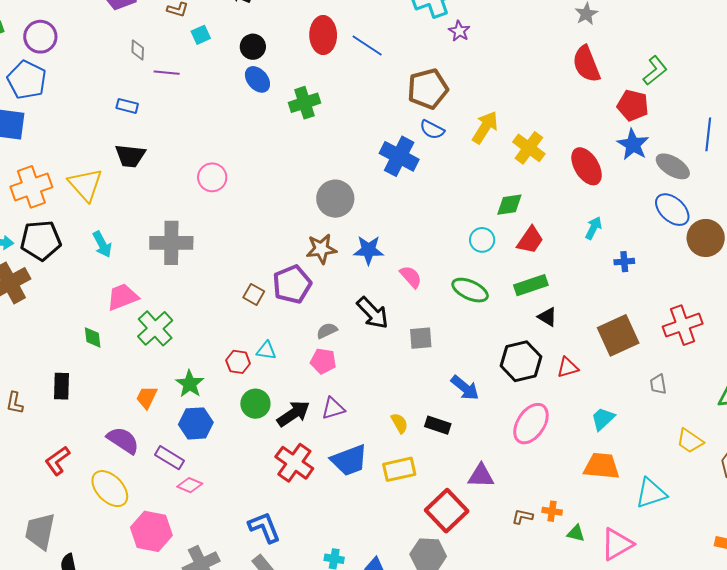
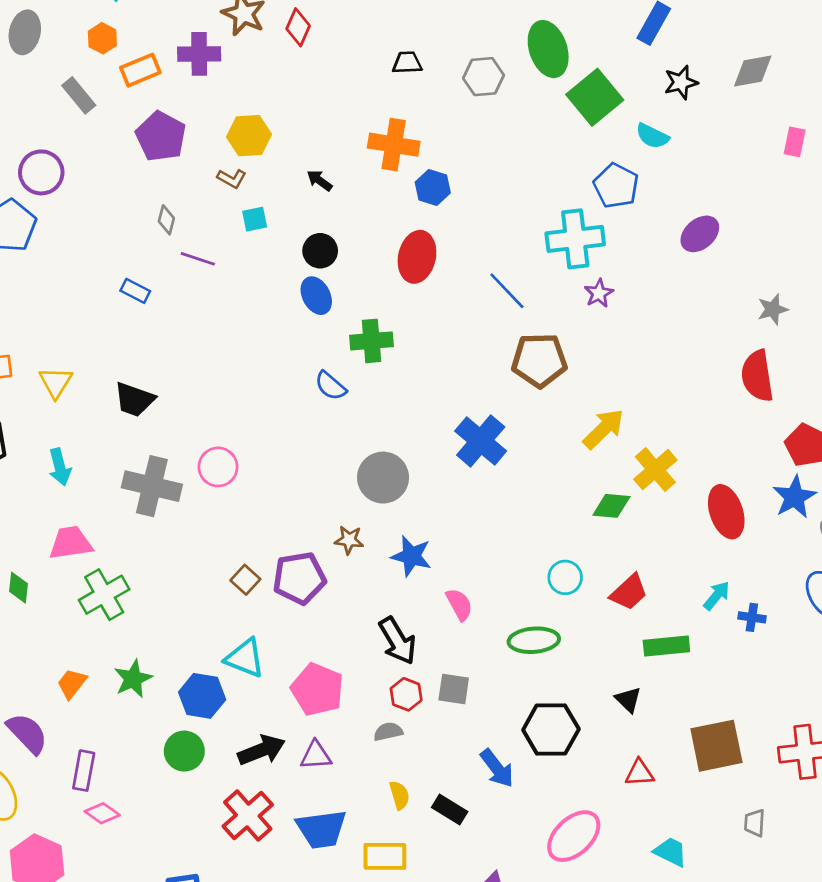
blue line: (367, 46) -> (507, 291), moved
blue semicircle: (432, 130) -> (330, 386), moved
black trapezoid: (130, 156) -> (134, 400), moved
pink circle: (212, 177) -> (218, 467), moved
yellow triangle: (85, 185) -> (56, 382), size x0.7
green diamond: (509, 205) -> (611, 506), moved
brown star: (321, 249) -> (349, 540), size x0.7
blue cross: (624, 262) -> (752, 617), moved
green rectangle: (531, 285) -> (666, 646), moved
green ellipse: (470, 290) -> (534, 640), turned -42
gray semicircle: (327, 331) -> (388, 732), moved
cyan triangle: (266, 351) -> (245, 658), size x1.5
pink pentagon: (323, 361) -> (317, 689), size x1.5
black hexagon: (521, 361) -> (551, 729), moved
red hexagon: (238, 362) -> (406, 694), moved
green circle: (255, 404) -> (184, 751), moved
cyan trapezoid: (603, 419) -> (671, 852), turned 56
blue hexagon: (196, 423) -> (202, 696), moved
purple rectangle: (170, 458) -> (84, 771), turned 56

